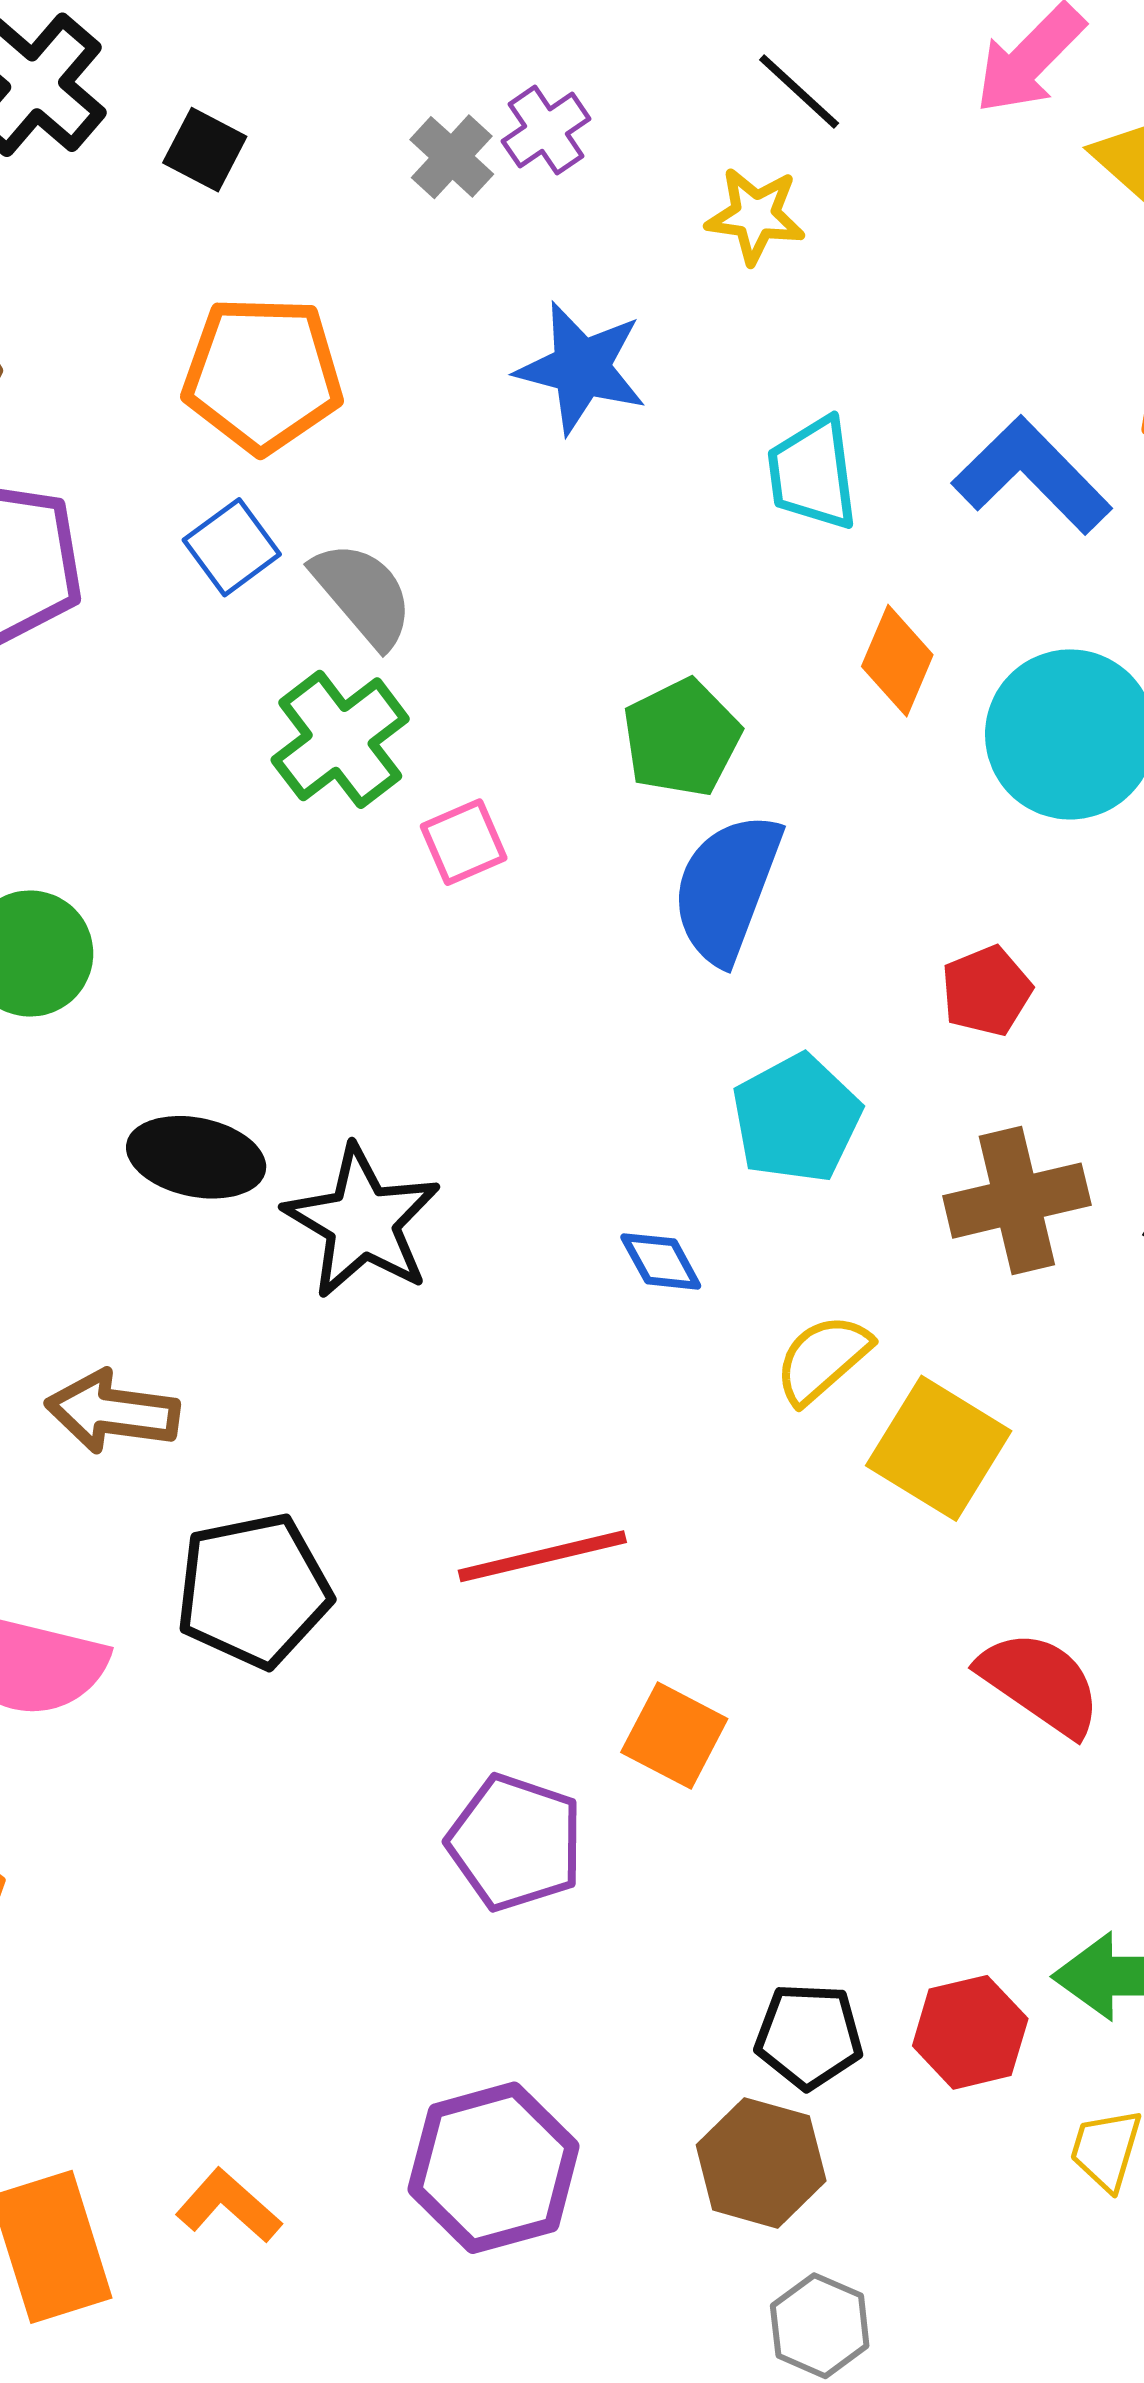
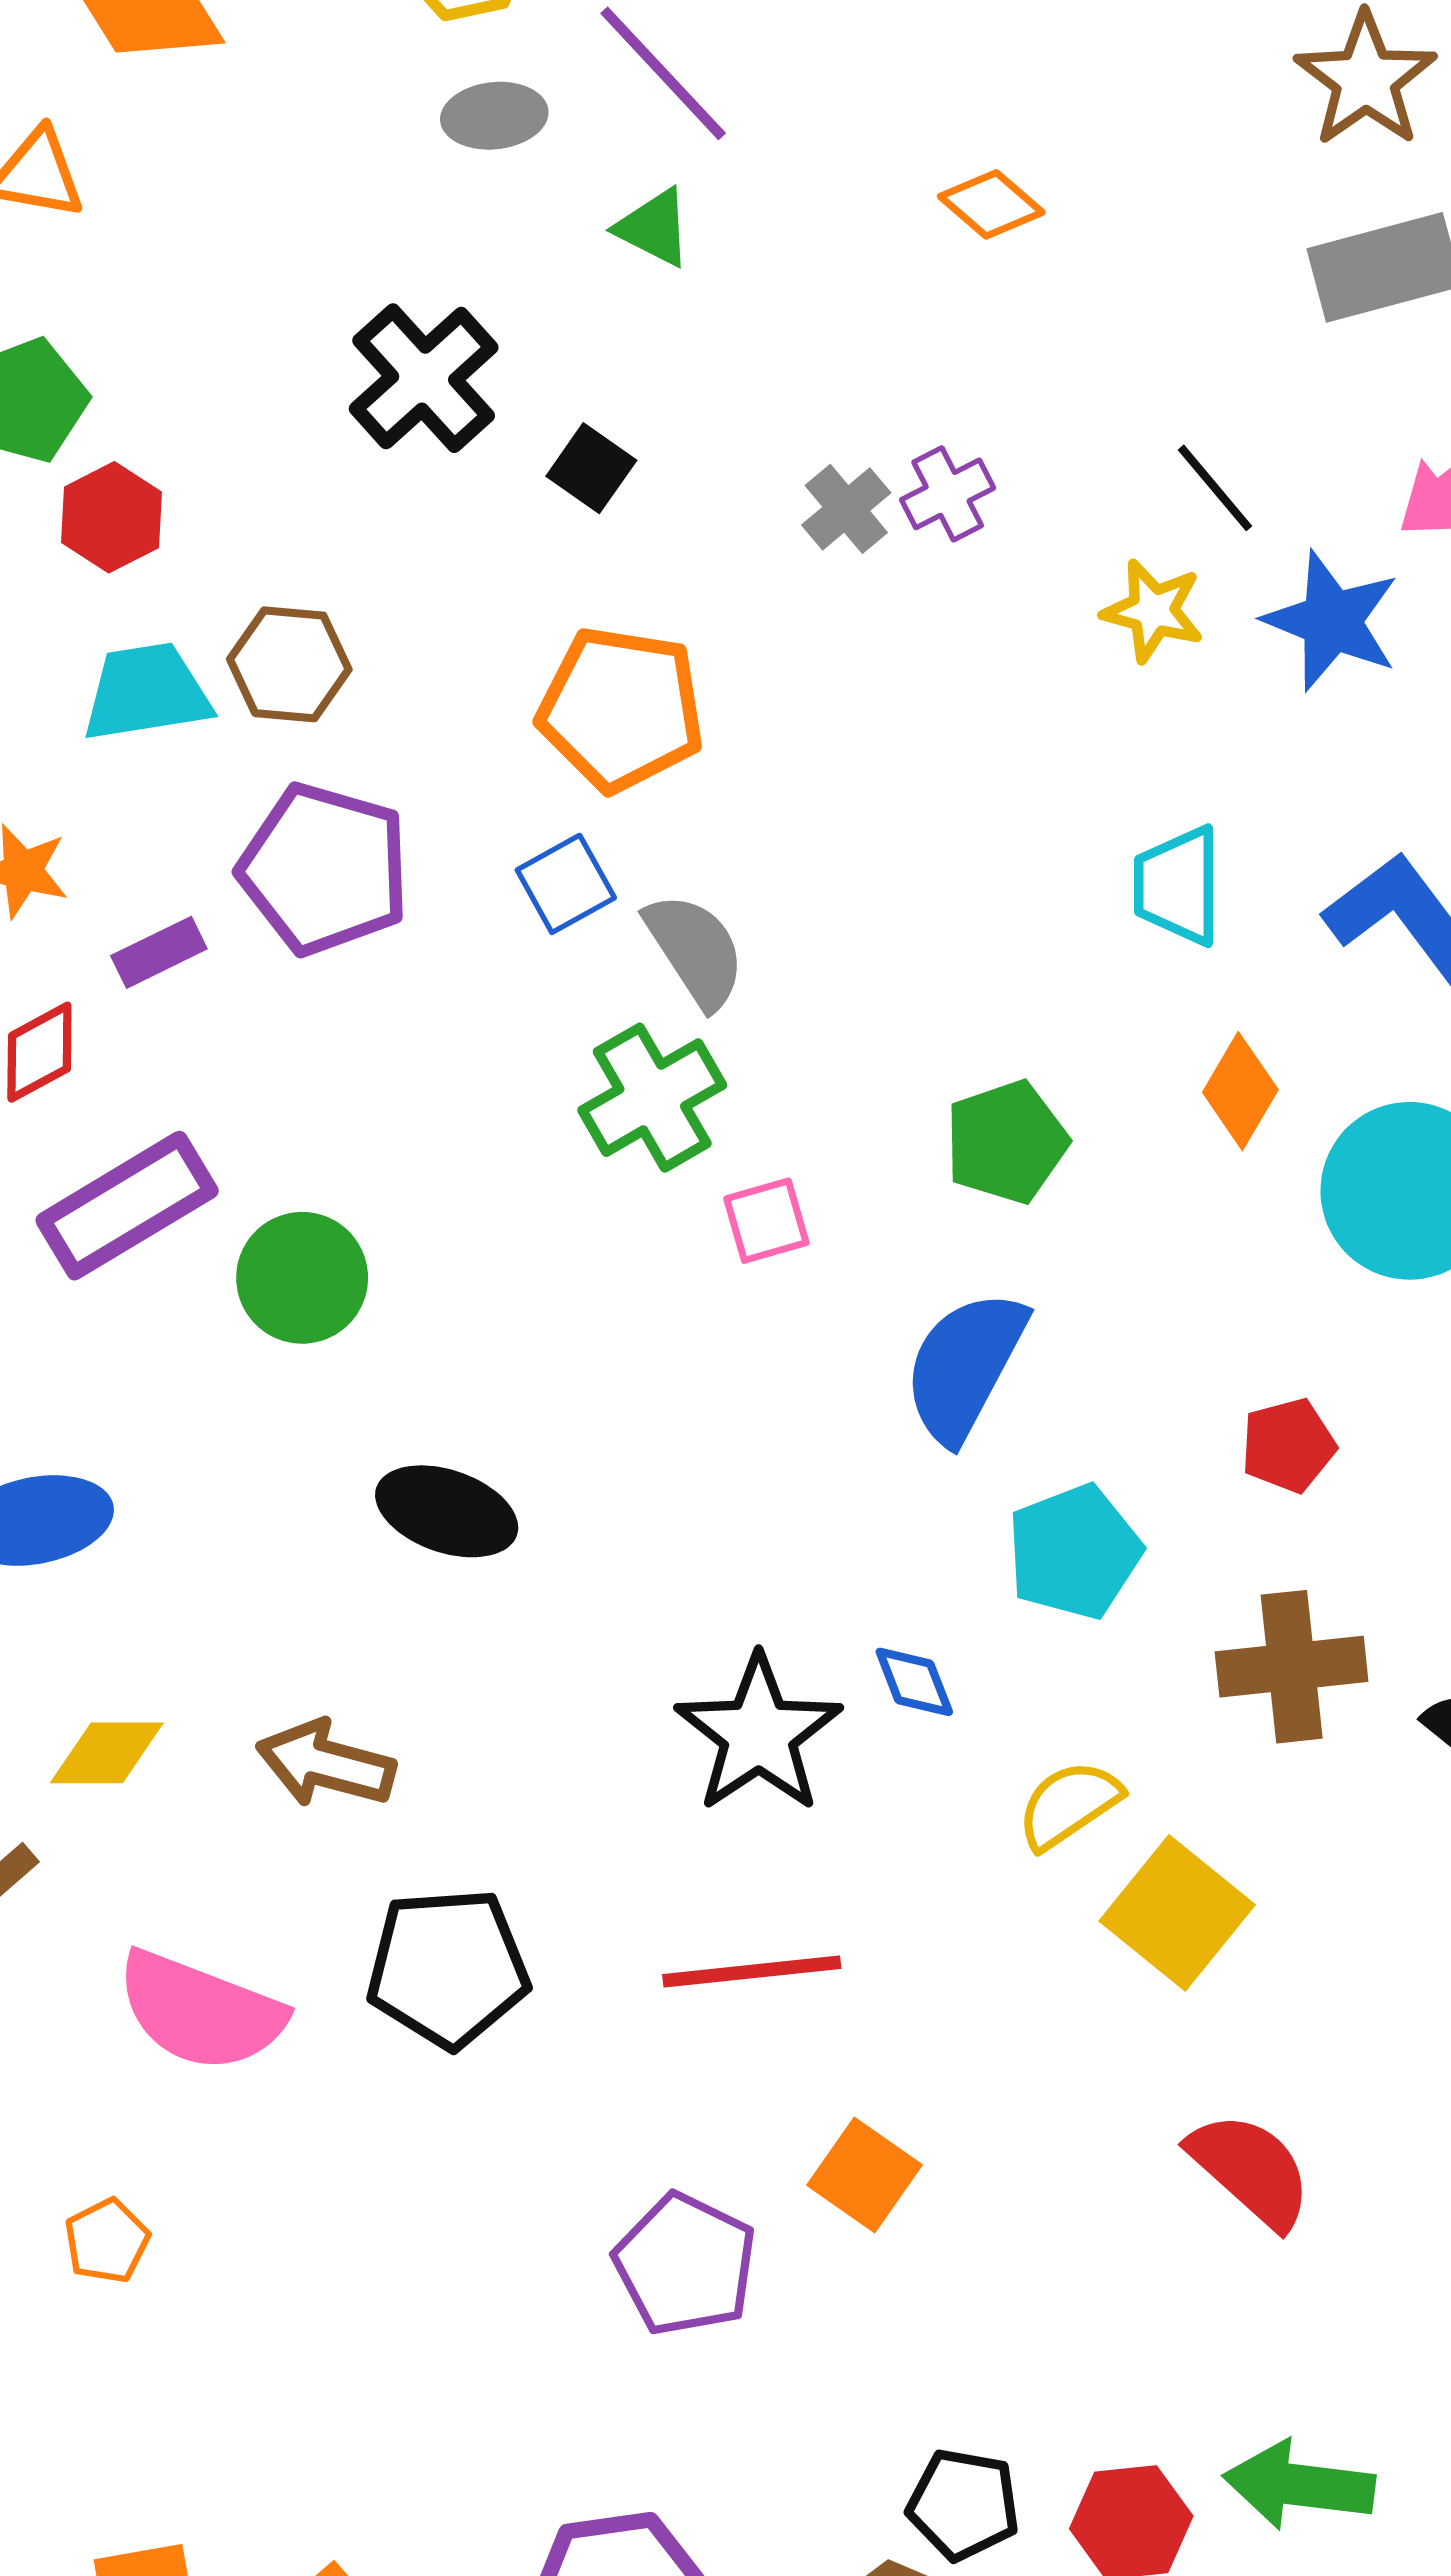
blue star: (581, 368) -> (1332, 621), moved
blue semicircle: (727, 888) -> (965, 1366), moved
black star: (362, 1222) -> (759, 1734), moved

